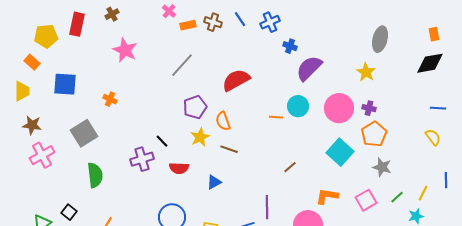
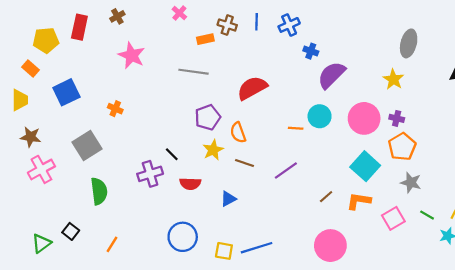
blue line: (240, 19) -> (257, 22), turned 35
orange rectangle: (188, 25) -> (205, 39), moved
gray line: (182, 65) -> (194, 72), turned 56
blue square: (65, 84) -> (66, 92), turned -30
brown line: (290, 167) -> (326, 197), moved
orange L-shape: (327, 196) -> (359, 201), moved
green line: (397, 197) -> (427, 215), turned 72
purple line: (267, 207) -> (286, 171), moved, turned 55

